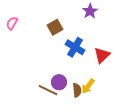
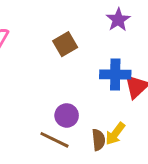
blue cross: (75, 47) -> (115, 74), moved, turned -30
purple circle: (59, 82) -> (67, 115), moved

